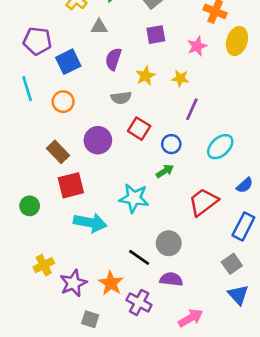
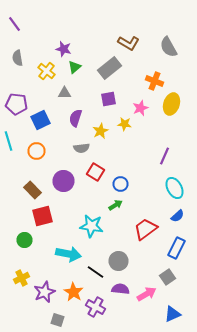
yellow star: (180, 78) -> (124, 124), moved
purple line: (192, 109) -> (164, 156), moved
cyan ellipse: (220, 147) -> (174, 188), moved, turned -75
green circle: (30, 206) -> (24, 240), moved
cyan arrow: (90, 223) -> (68, 254), moved
blue triangle: (238, 295) -> (172, 314), moved, turned 48
pink arrow: (191, 318) -> (146, 294), moved

